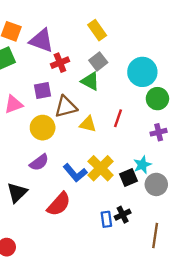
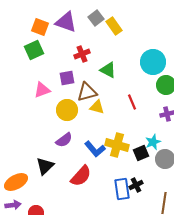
purple triangle: (41, 41) -> (66, 22), moved
gray square: (98, 61) -> (96, 18), moved
red line: (118, 118) -> (132, 102), turned -42
yellow triangle: (88, 124) -> (97, 107), moved
yellow cross: (101, 168) -> (117, 145), turned -30
blue rectangle: (106, 219) -> (122, 189), size x1.5

